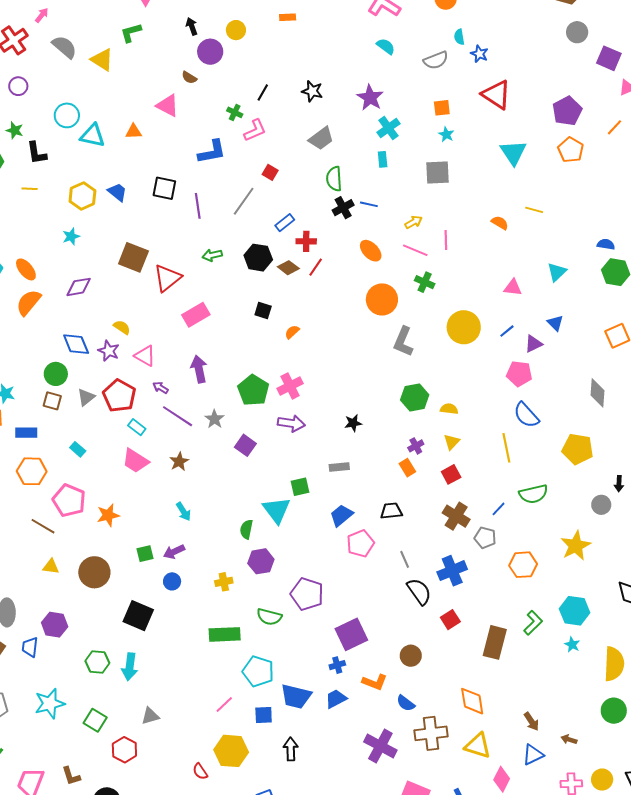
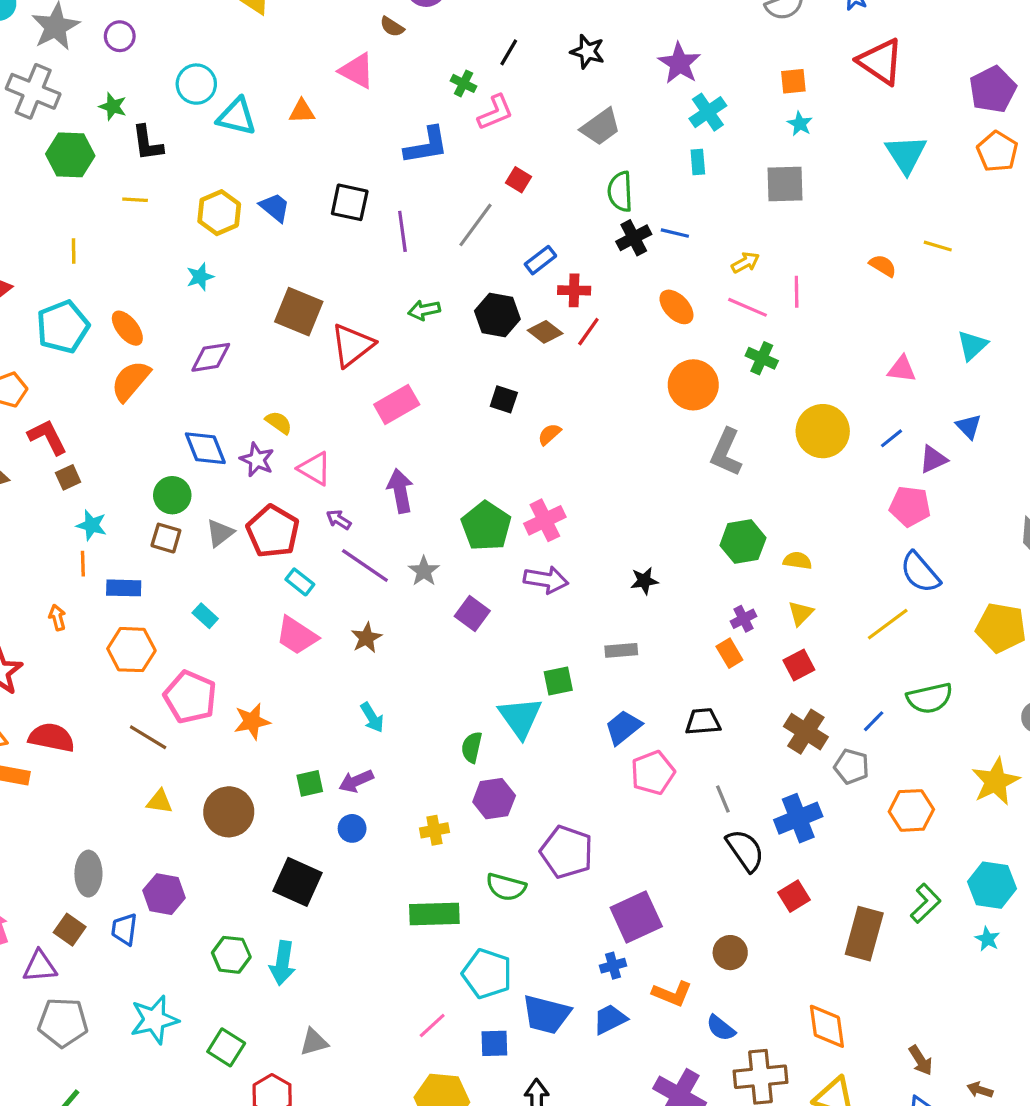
yellow line: (506, 448) -> (888, 624), turned 64

